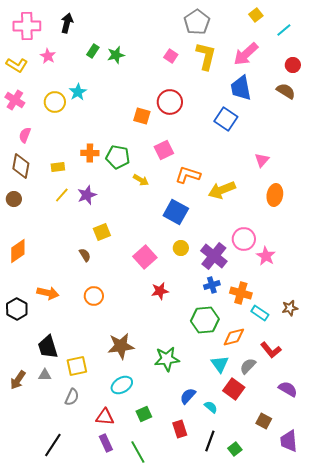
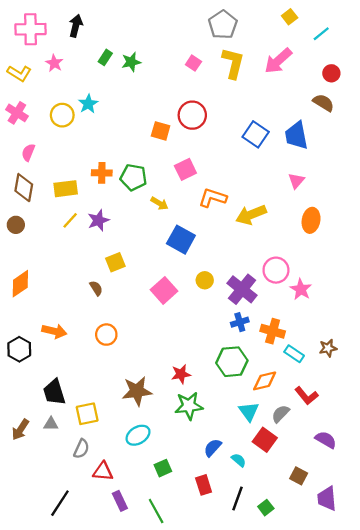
blue trapezoid: (241, 88) -> (296, 136), moved
yellow rectangle: (58, 167) -> (66, 189), size x1.5
blue square: (176, 212) -> (181, 240), moved
red star: (160, 291) -> (181, 374), moved
red triangle: (105, 417) -> (103, 471), moved

